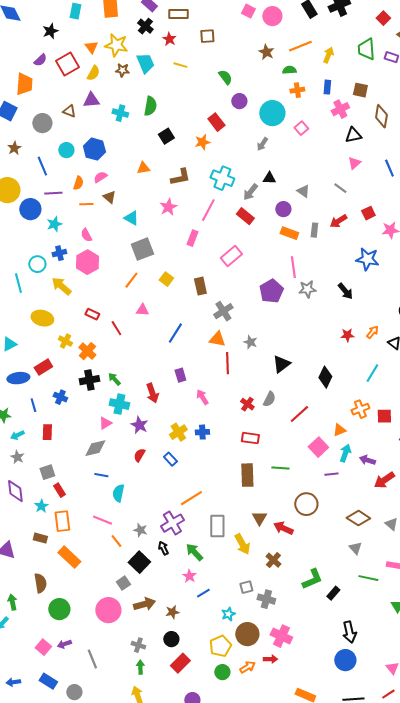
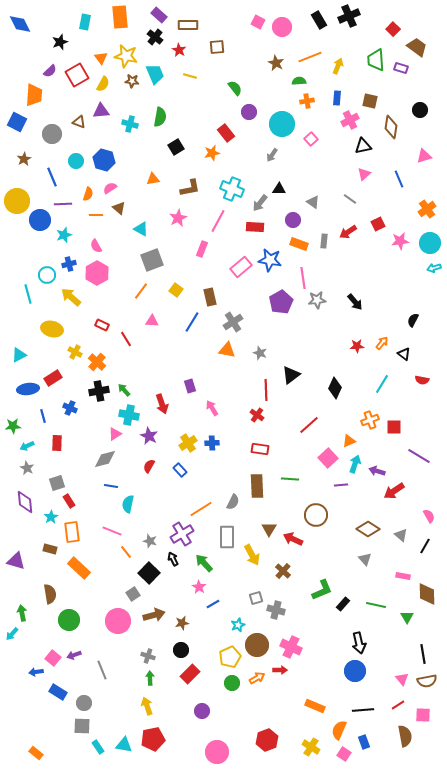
red rectangle: (245, 216) -> (255, 227), turned -36
blue star: (367, 259) -> (270, 260), moved
blue line: (175, 333) -> (192, 322), moved
red line: (227, 363) -> (266, 390), moved
gray semicircle: (269, 399) -> (233, 502), moved
green line: (368, 578) -> (376, 605), moved
blue arrow: (13, 682) -> (36, 672), moved

